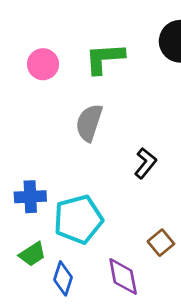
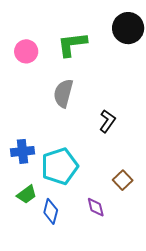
purple diamond: (123, 276) -> (96, 207), size x0.7

